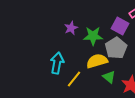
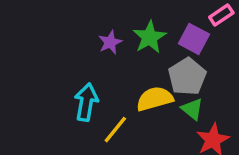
green star: (93, 36) -> (150, 37), moved, turned -30
green triangle: (109, 77) -> (192, 109), moved

